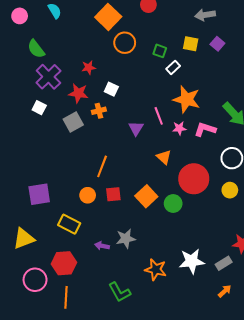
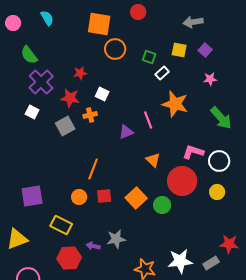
orange square: (108, 17) -> (99, 24), turned -35
purple triangle: (136, 128) -> (126, 132), turned 35
pink star: (179, 128) -> (210, 79), moved
pink L-shape: (205, 129) -> (193, 152), moved
red hexagon: (64, 263) -> (69, 258), moved

